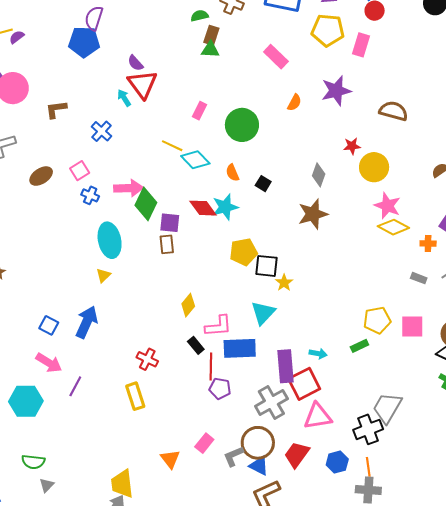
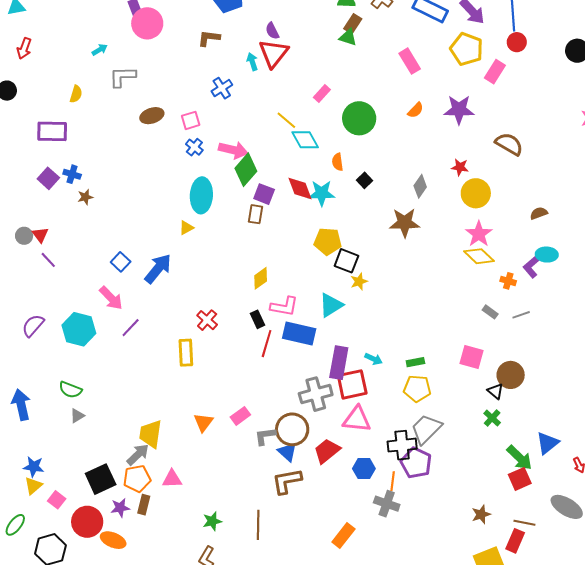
brown L-shape: (56, 109) -> (209, 38), moved
yellow pentagon: (377, 320) -> (417, 389), moved
purple pentagon: (220, 388) -> (416, 463), moved, size x1.4

